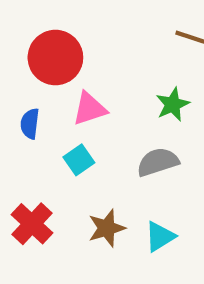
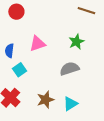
red circle: (55, 58) -> (16, 12), moved, size x0.6
cyan square: (79, 160) -> (19, 70), moved

